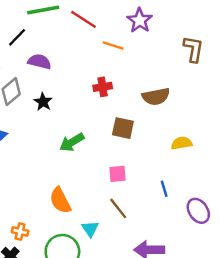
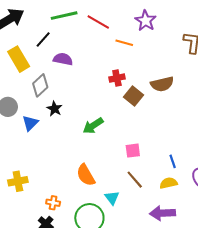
black star: (43, 102) -> (55, 109), moved
brown square: (123, 128) -> (134, 96), moved, turned 30
yellow semicircle: (182, 143) -> (169, 183), moved

